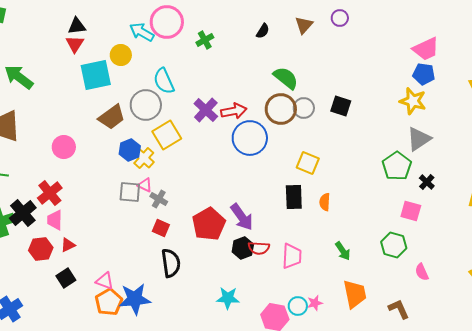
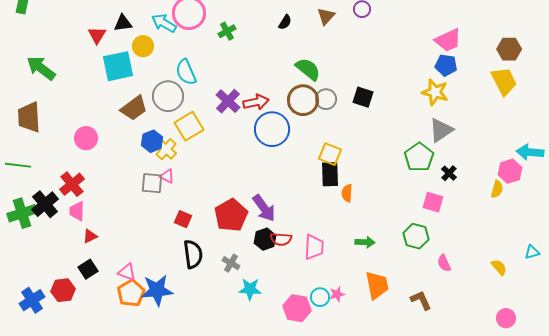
black triangle: (77, 26) -> (123, 23), moved
black rectangle: (294, 197) -> (330, 174), moved
gray cross: (159, 199) -> (231, 263), moved
red hexagon: (41, 249) -> (63, 290), moved
green arrow: (343, 251) -> (365, 242), turned -54

